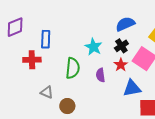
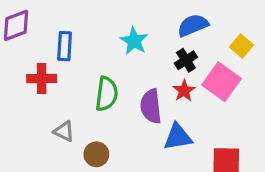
cyan star: (93, 47) -> (134, 41), moved
purple semicircle: (100, 75) -> (151, 106), size x1.5
blue triangle: (132, 88) -> (178, 137), moved

